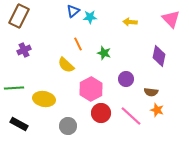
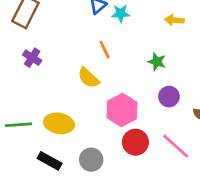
purple cross: (24, 50) -> (32, 58), turned -32
green star: (104, 53) -> (157, 62), moved
green line: (14, 88) -> (19, 125), moved
black rectangle: (19, 124) -> (50, 161), moved

